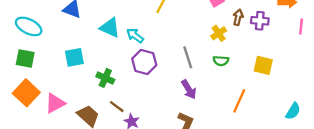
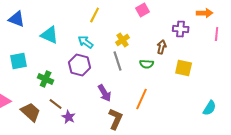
brown arrow: (238, 17) -> (162, 47), moved
yellow cross: (219, 33) -> (123, 40), moved
cyan arrow: (135, 36) -> (86, 42), moved
purple arrow: (189, 89) -> (105, 93), moved
orange line: (239, 101) -> (142, 99), moved

